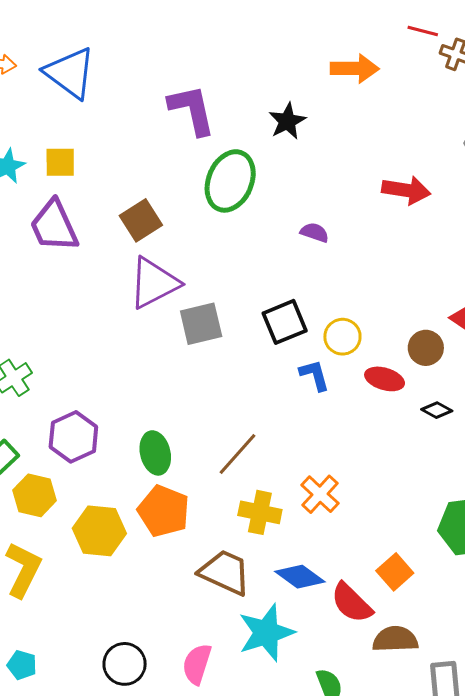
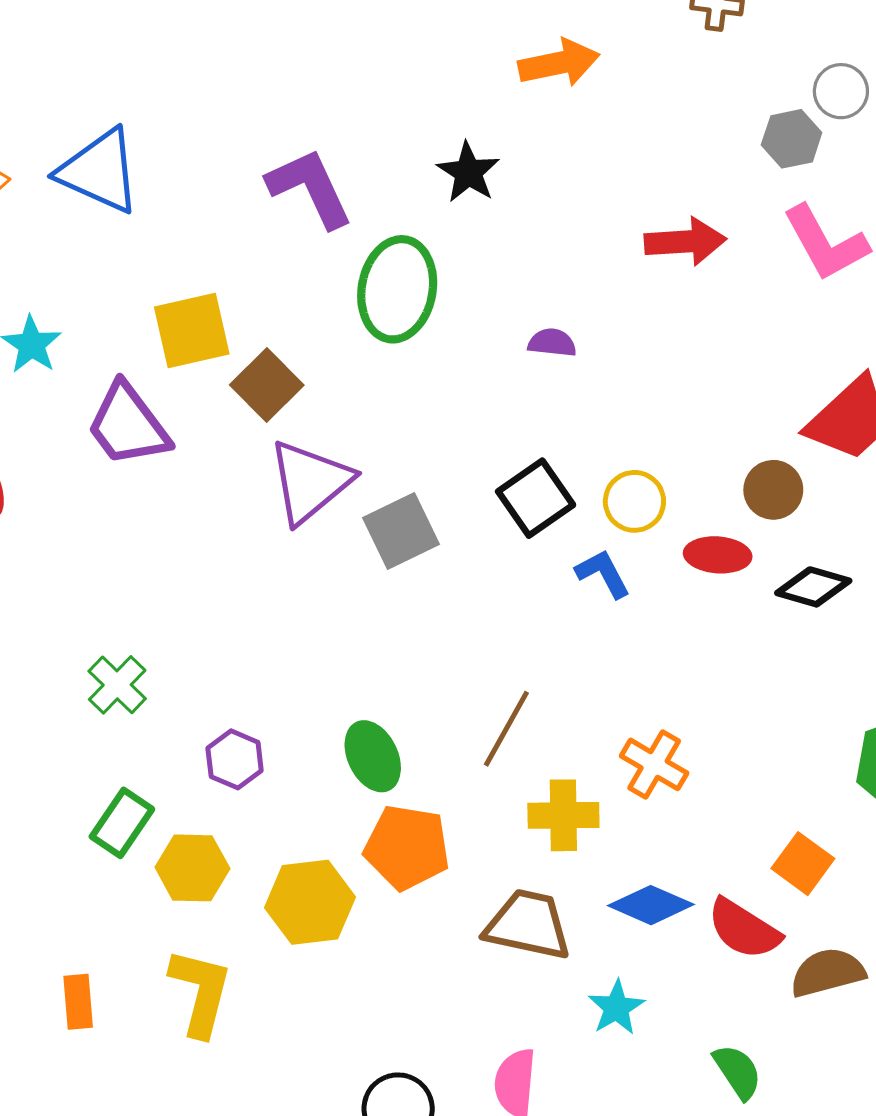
yellow square: (60, 162) -> (192, 330), moved, size x1.4
black diamond: (437, 410) -> (813, 587), size x1.4
purple hexagon: (73, 437) -> (235, 759), size x0.7
cyan star: (266, 633) -> (616, 1008), size x0.6

